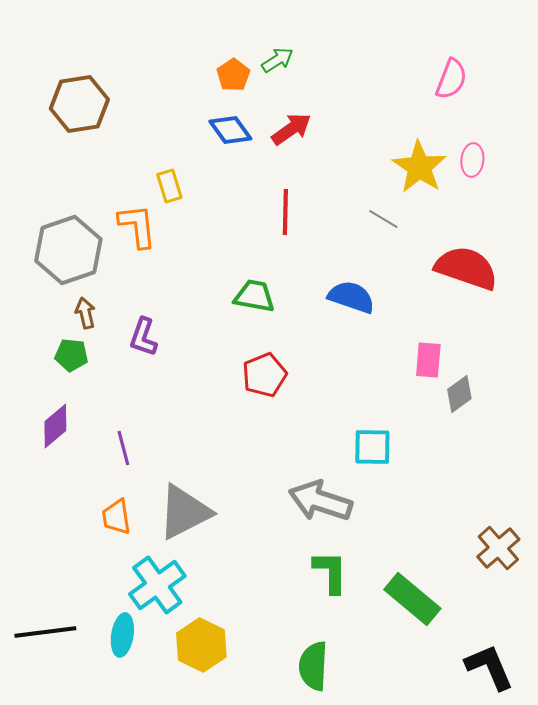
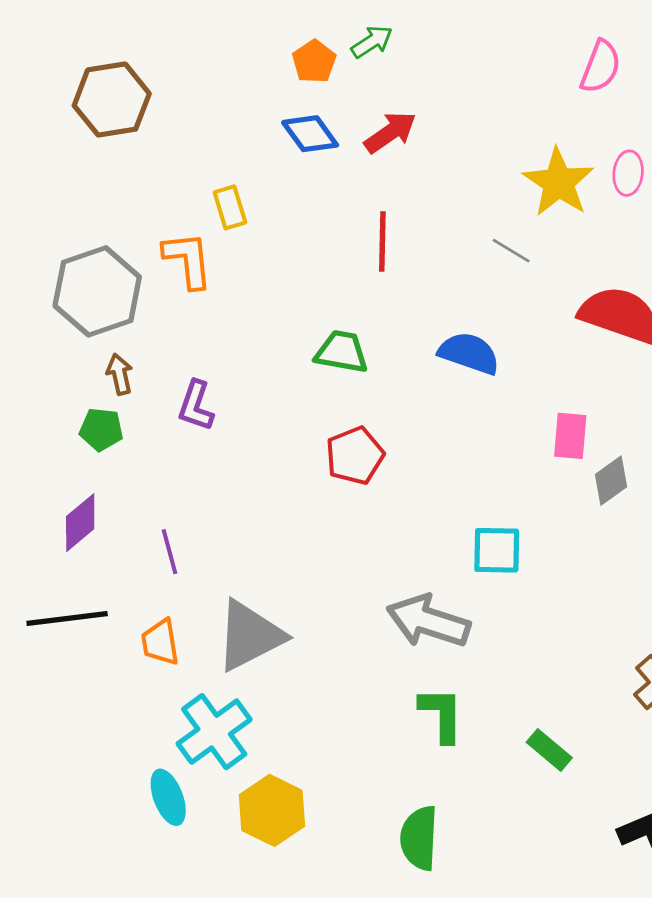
green rectangle: (412, 599) -> (549, 750), size x0.6
black line: (45, 632) -> (67, 619), moved
cyan ellipse: (122, 635) -> (168, 797), turned -30

